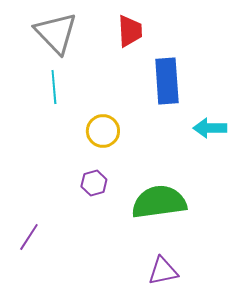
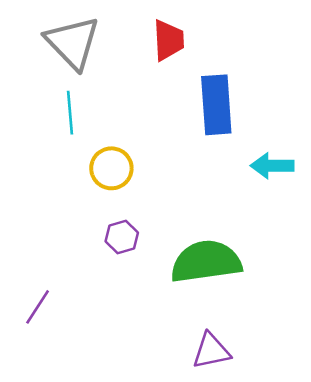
yellow circle: (103, 131) -> (111, 168), moved

